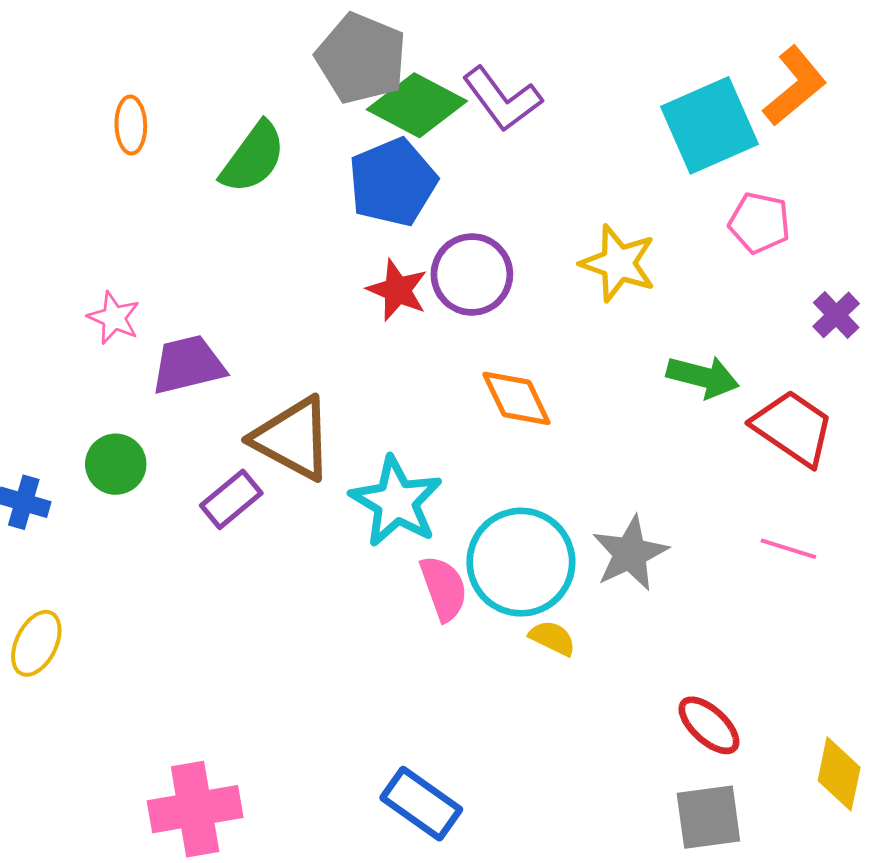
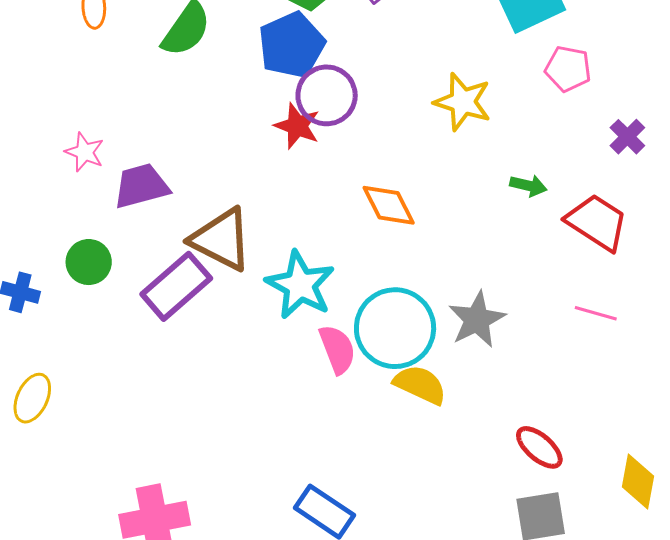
purple circle: (472, 274) -> (327, 95), moved
green arrow: (703, 377) -> (528, 186), size x0.7
purple rectangle: (231, 499) -> (176, 286), size x1.5
yellow semicircle: (552, 638) -> (420, 385), size x1.5

